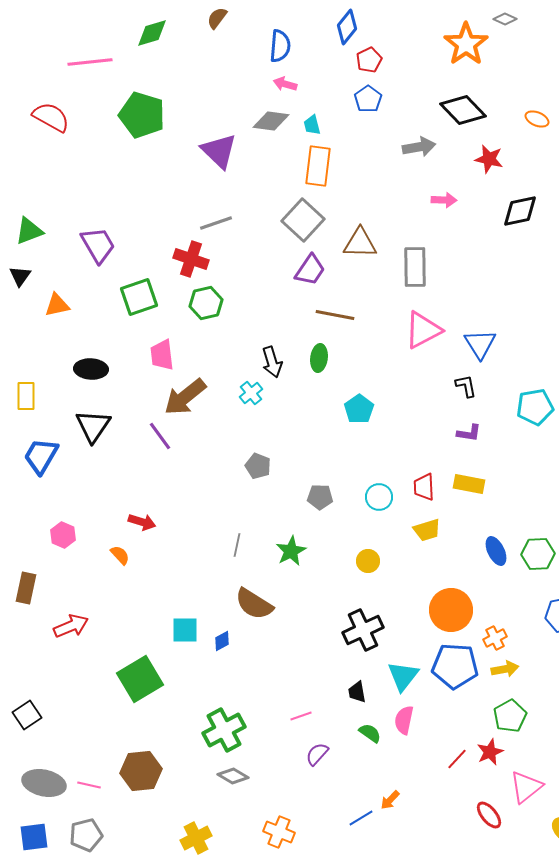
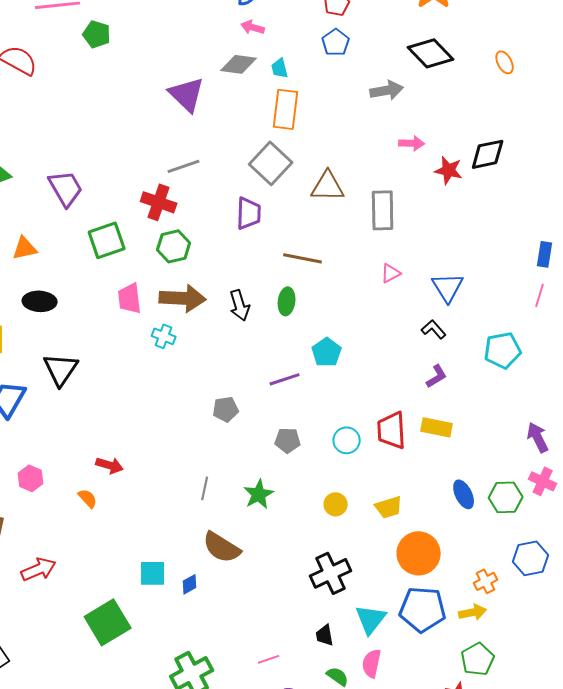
green pentagon: (142, 115) -> (97, 34), moved, size x0.6
orange ellipse: (537, 119) -> (505, 62), turned 40
red star: (489, 159) -> (449, 170), moved
purple trapezoid: (310, 270) -> (249, 213), moved, turned -32
pink triangle: (423, 330) -> (391, 273), size x0.5
black ellipse: (91, 369) -> (40, 301), moved
black L-shape: (466, 386) -> (434, 329), turned -30
cyan cross: (251, 393) -> (164, 336), moved, turned -30
brown arrow: (185, 397) -> (183, 298), moved, turned -138
purple L-shape: (469, 433) -> (437, 376), turned -40
purple line: (160, 436) -> (285, 379), moved, turned -72
gray pentagon: (258, 466) -> (226, 409), turned -30
red trapezoid: (424, 487) -> (392, 430), size x1.4
yellow trapezoid: (427, 530) -> (389, 507), moved
orange cross: (495, 638) -> (486, 581), moved

